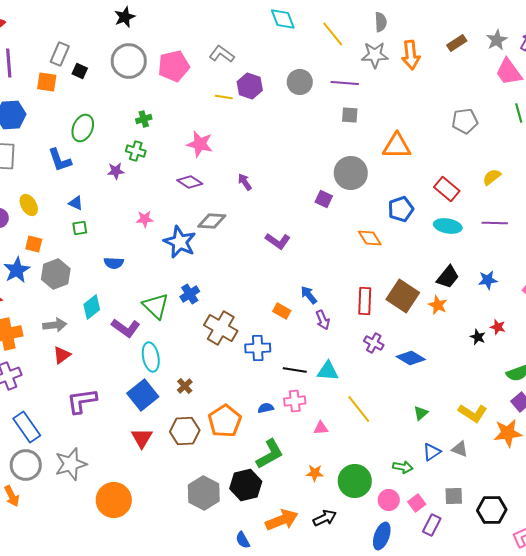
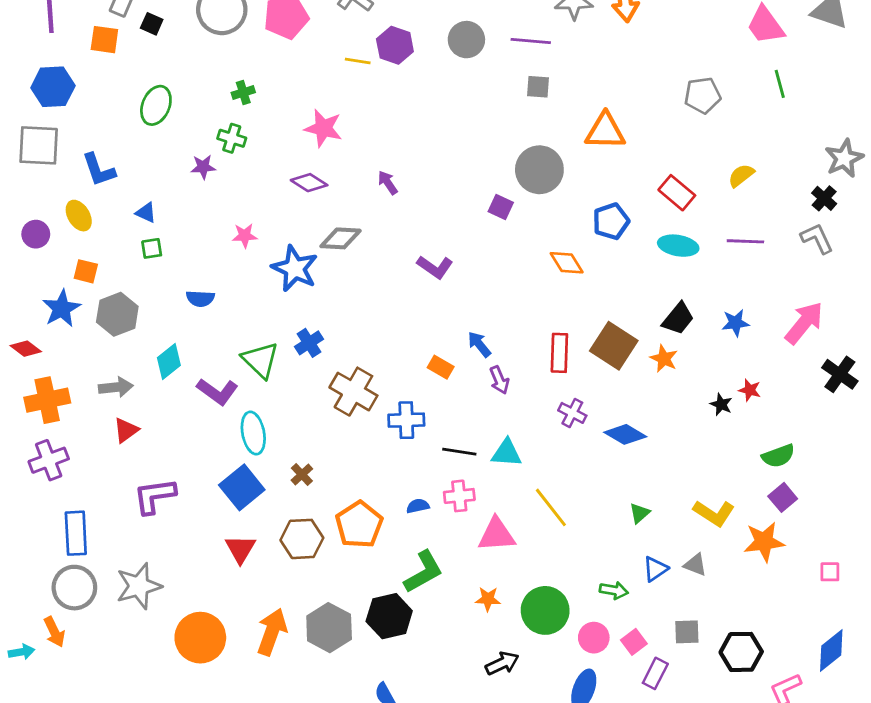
blue L-shape: (60, 160) -> (99, 170), moved
blue rectangle: (27, 427) -> (76, 533), turned 32
pink triangle: (321, 428) -> (496, 535), size x1.8
orange arrow: (282, 520) -> (272, 632), moved, turned -48

